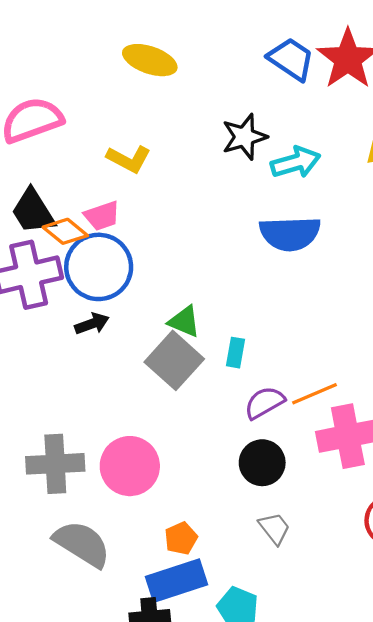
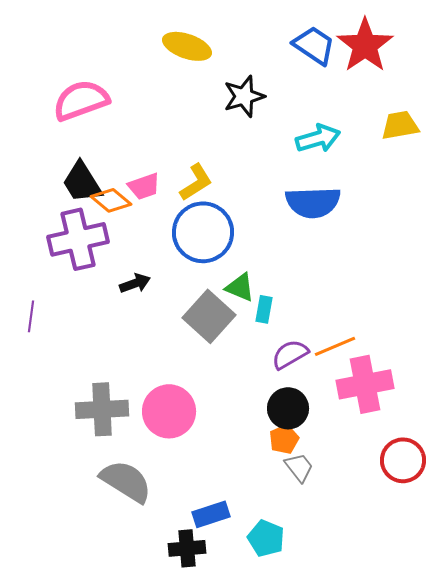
black star: (244, 137) -> (244, 96), moved
yellow L-shape: (129, 159) -> (196, 182), moved, turned -60
blue circle: (99, 267) -> (203, 232), moved
green triangle: (184, 321) -> (240, 287), moved
orange pentagon: (181, 538) -> (284, 439), moved
blue rectangle: (177, 581) -> (211, 514), size x0.7

